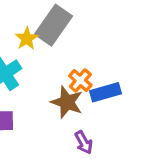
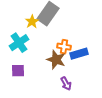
orange cross: (80, 80) -> (64, 47), turned -32

